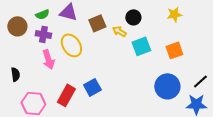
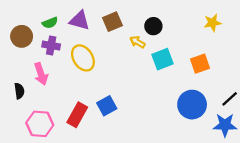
yellow star: (174, 14) -> (212, 23), moved
brown square: (97, 23) -> (112, 22), moved
pink arrow: (48, 59) -> (41, 74), moved

